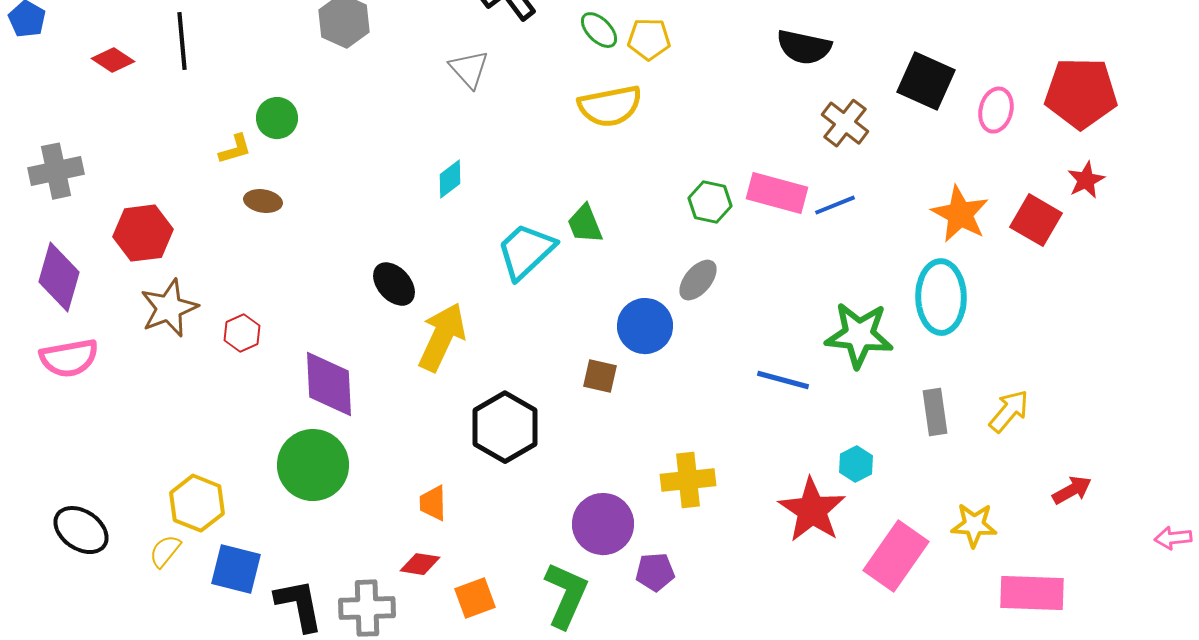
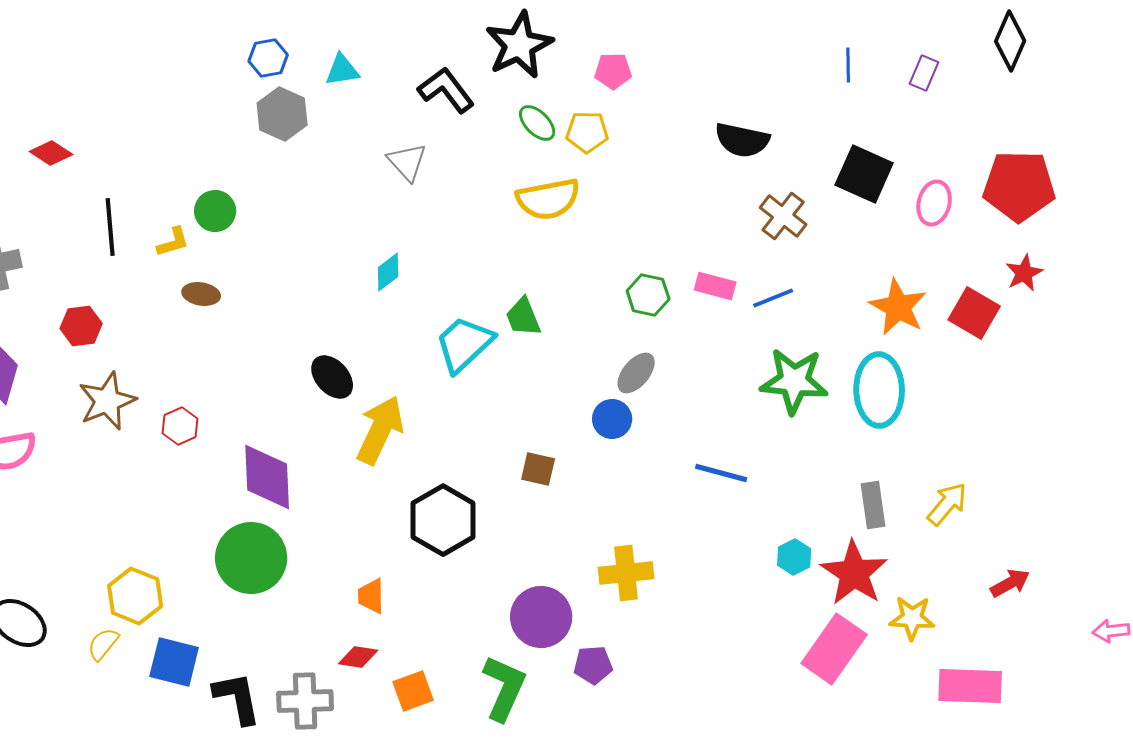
black line: (182, 41) -> (110, 227), moved
pink rectangle: (777, 193) -> (715, 286), size x0.7
red hexagon: (143, 233) -> (81, 326), size x0.7
blue circle: (645, 326) -> (612, 419), moved, size x0.7
green star: (859, 335) -> (794, 381), moved
red star: (812, 510) -> (854, 573), moved

